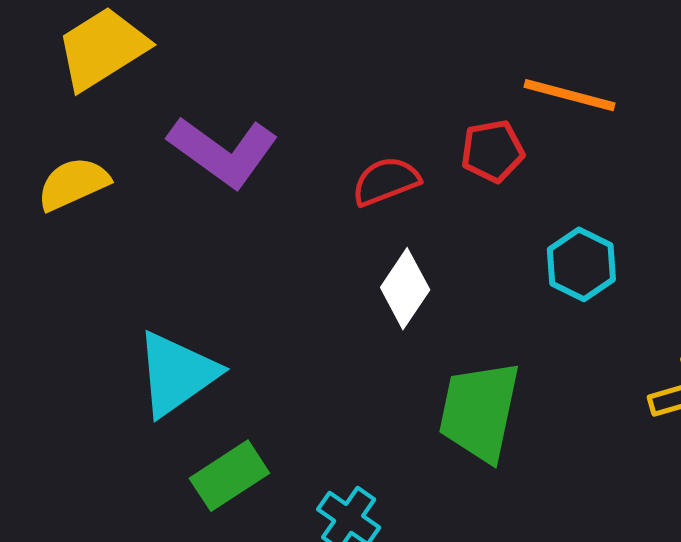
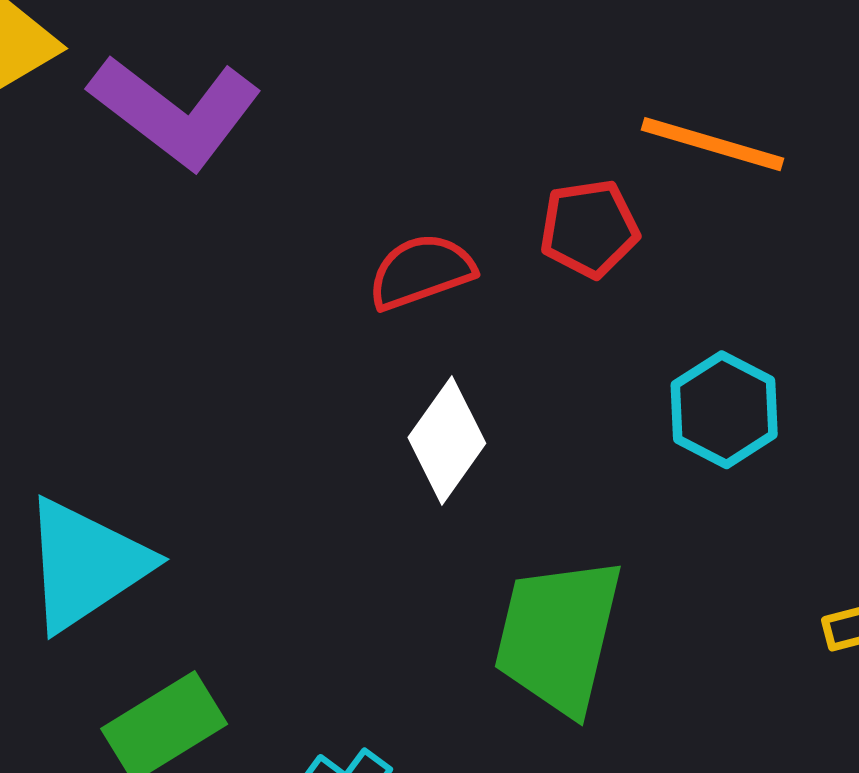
purple L-shape: (223, 152) -> (175, 111), moved

